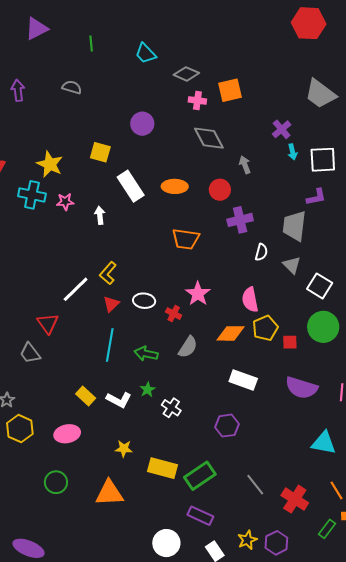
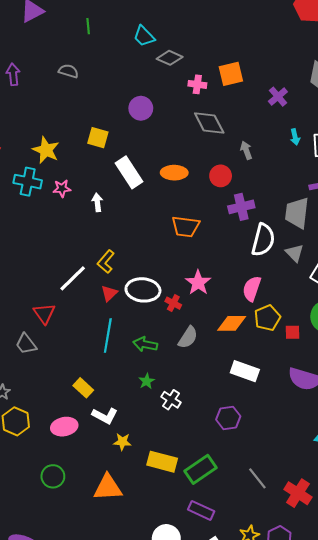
gray diamond: (186, 74) -> (170, 58), moved
purple cross: (282, 129) -> (278, 97), moved
white semicircle: (261, 252) -> (263, 240), size x1.8
pink semicircle: (250, 300) -> (252, 289), turned 30
white ellipse: (144, 301) -> (143, 290), size x1.5
white L-shape: (119, 400) -> (105, 416), moved

